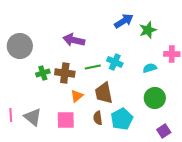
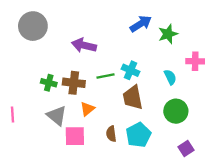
gray circle: (20, 46) -> (33, 26), moved
cyan semicircle: (150, 68) -> (170, 77), turned 80
green cross: (43, 73) -> (49, 83), turned 32
brown trapezoid: (104, 93) -> (133, 98), moved
pink line: (11, 115) -> (12, 115), moved
gray triangle: (33, 117) -> (57, 116), moved

